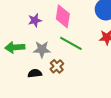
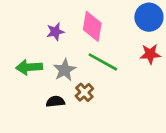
gray star: (42, 49) -> (65, 70), turned -30

